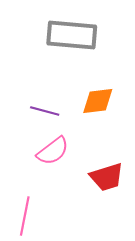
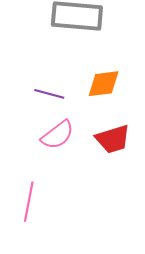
red trapezoid: (107, 177) -> (113, 139), moved

